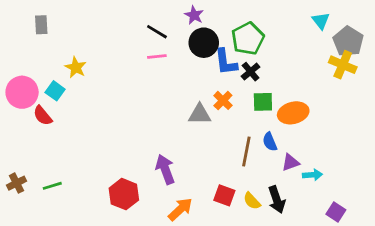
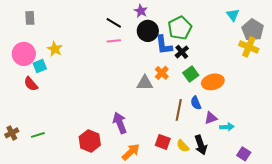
cyan square: (55, 91) -> (40, 66), turned 32
pink circle: (22, 92) -> (24, 54), moved
green square: (263, 102) -> (191, 74), turned -35

